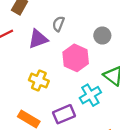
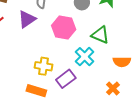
yellow cross: (39, 81) -> (44, 66), moved

